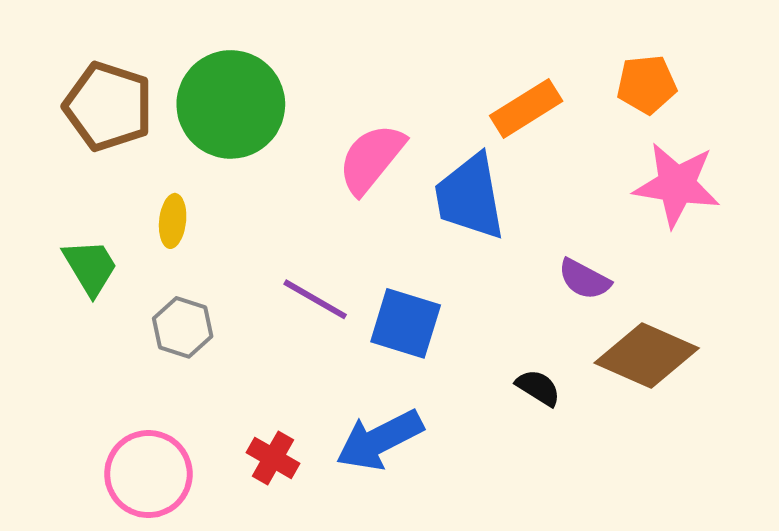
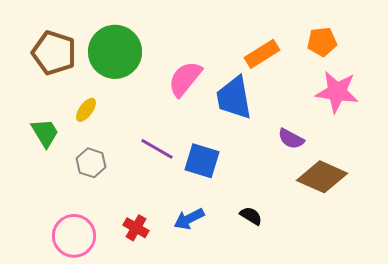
yellow ellipse: (173, 221) -> (86, 110), turned 30
black semicircle: (538, 388) -> (251, 216), moved
blue arrow: (379, 440) -> (189, 219), size x0.7

